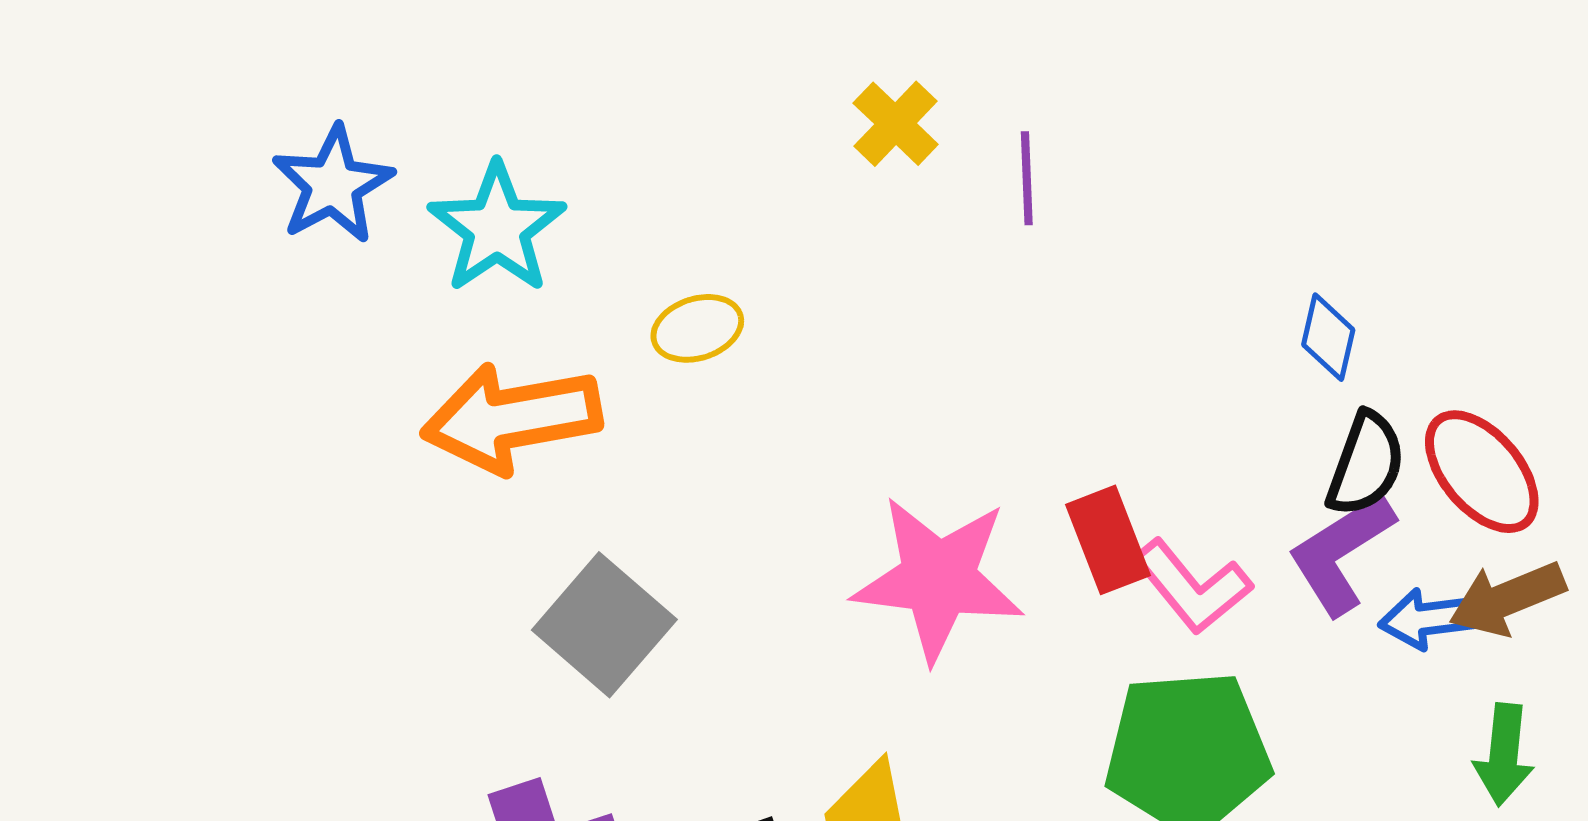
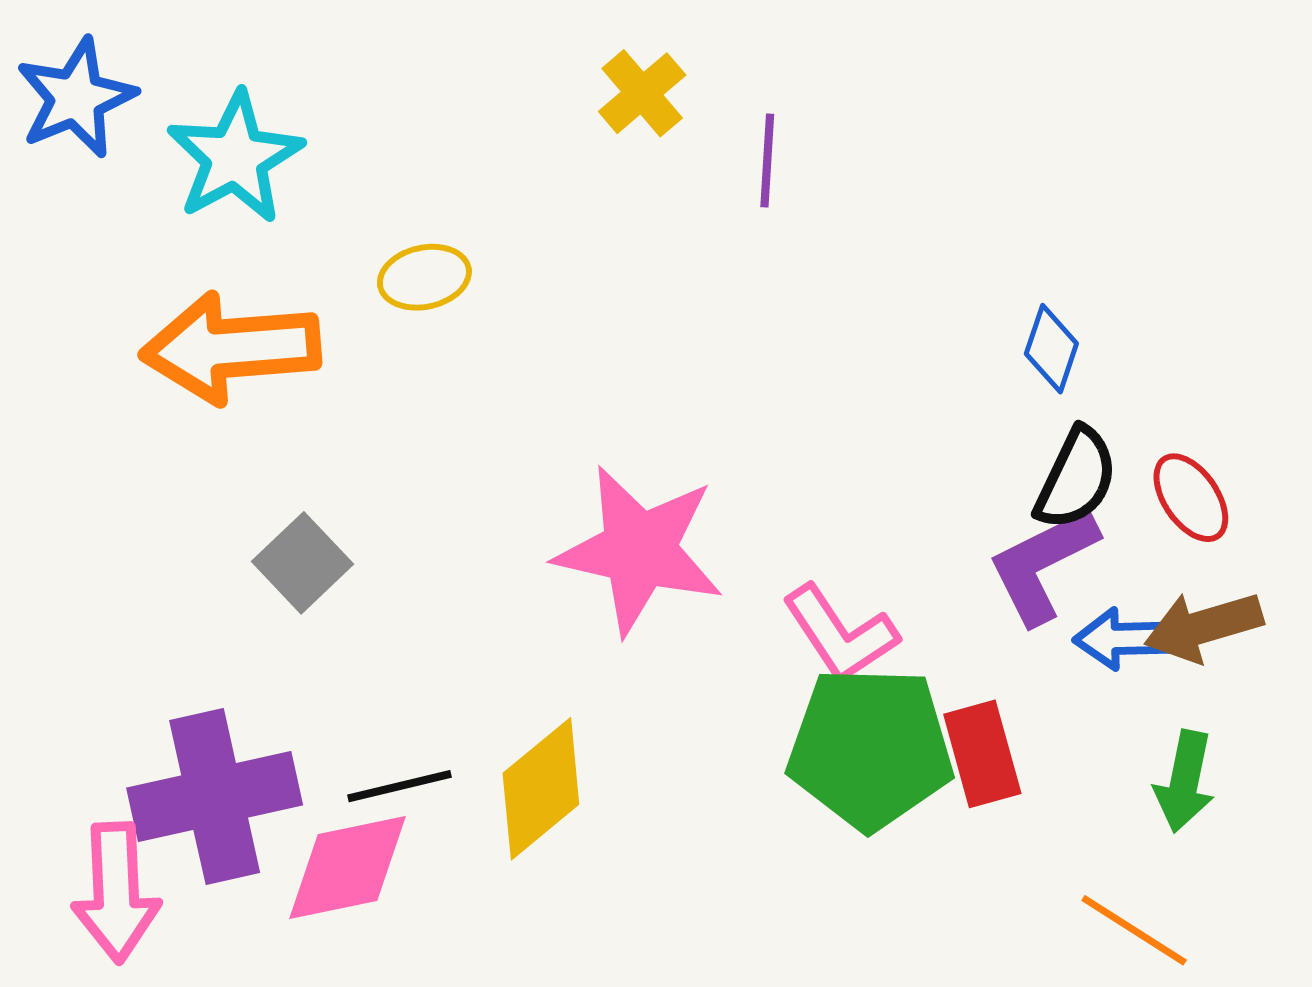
red ellipse: (1482, 472) -> (1191, 498), size x0.7
red rectangle: (1108, 540) -> (982, 754), moved
pink L-shape: (1192, 587) -> (840, 634), moved
gray square: (604, 625) -> (302, 563), size x0.7

